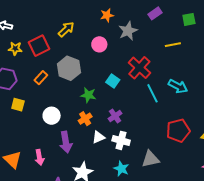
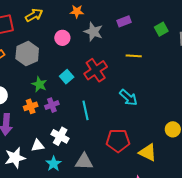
green square: (189, 19) -> (161, 29), moved, turned -32
gray star: (128, 31) -> (93, 32), turned 30
cyan line: (153, 93) -> (85, 110), moved
purple cross: (115, 116) -> (52, 105), moved
white triangle: (98, 137) -> (38, 146), moved

